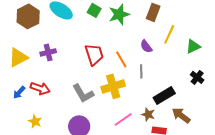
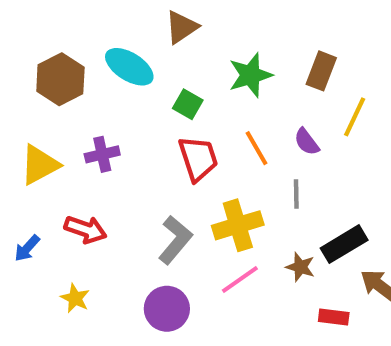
green square: (94, 10) -> (188, 104), moved
orange line: (121, 59) -> (257, 148), moved
blue arrow: (19, 92) -> (27, 248), moved
gray L-shape: (83, 93) -> (175, 240), turned -110
brown star: (148, 114) -> (300, 267), moved
pink line: (123, 119) -> (240, 280), moved

